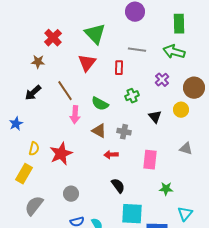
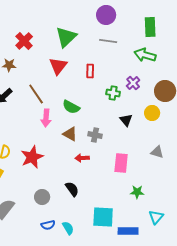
green triangle: (95, 34) -> (66, 37), turned 30
gray line: (137, 50) -> (108, 41), moved
green cross: (132, 96) -> (113, 93), moved, turned 32
black semicircle: (118, 186) -> (72, 189), moved

